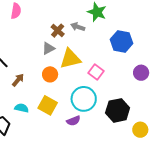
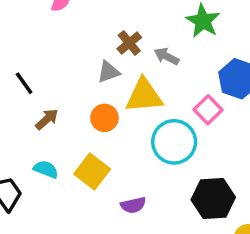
gray arrow: (78, 27) -> (167, 56), moved
pink square: (96, 72) -> (208, 110), moved
cyan circle: (84, 99) -> (174, 142), moved

